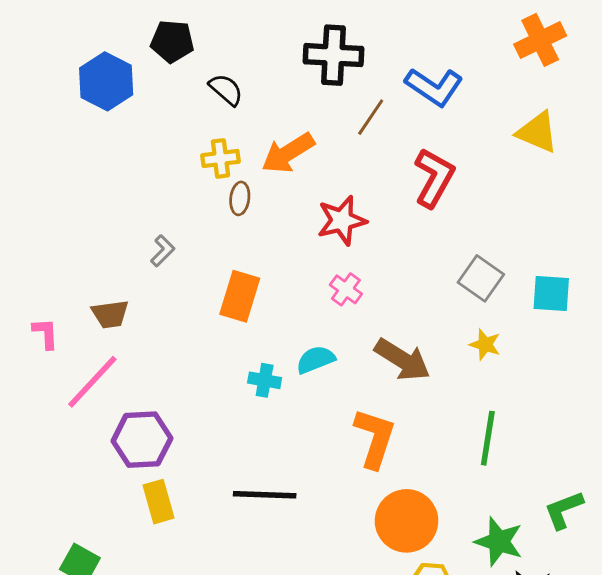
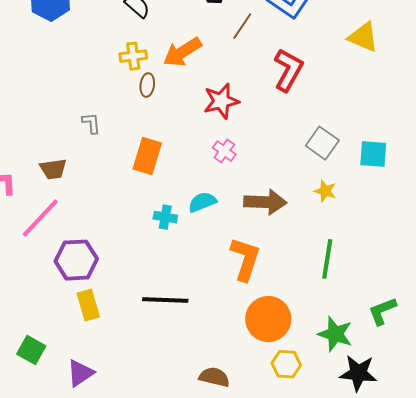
gray L-shape: (163, 251) -> (91, 123), turned -50
brown arrow: (402, 360) -> (265, 202), turned -30

